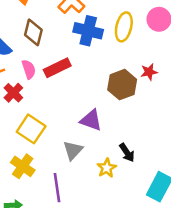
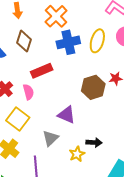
blue cross: (88, 31) -> (68, 42), turned -30
pink semicircle: (29, 69) -> (28, 92), moved
black arrow: (127, 153) -> (94, 142), turned -56

